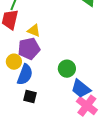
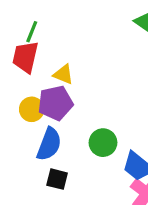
yellow circle: (14, 62) -> (32, 109), moved
green circle: (67, 69) -> (103, 143), moved

